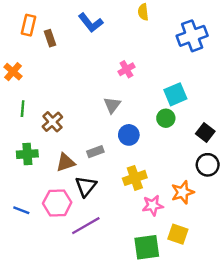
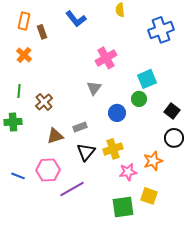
pink cross: (126, 69) -> (106, 58), size x1.5
orange cross: (13, 72) -> (24, 55), moved
blue circle: (129, 135) -> (117, 113), moved
green cross: (27, 154) -> (13, 122), moved
black triangle: (86, 186) -> (86, 152), moved

